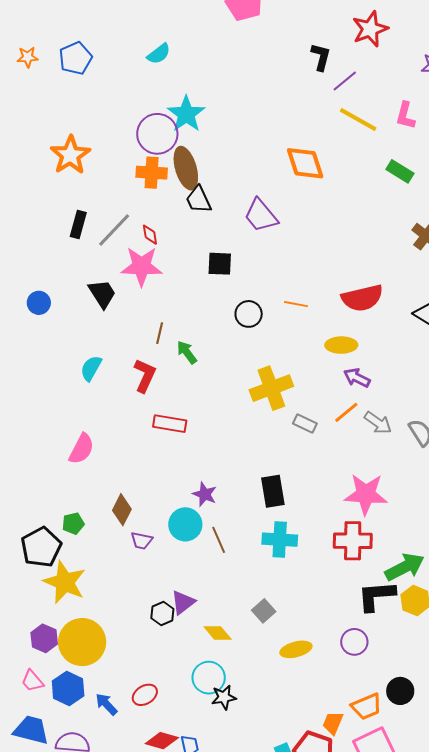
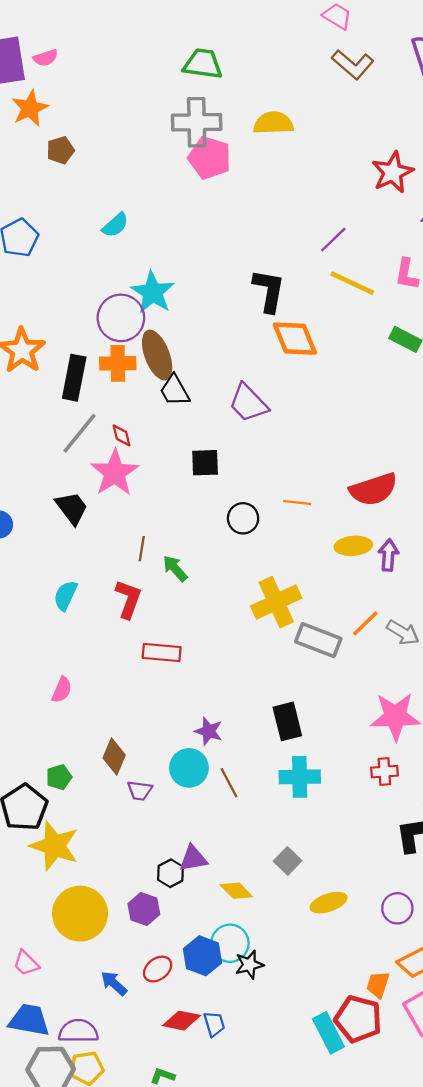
red star: (370, 29) -> (393, 172), moved
black L-shape: (321, 57) -> (269, 291), moved, size x1.4
black rectangle: (78, 224) -> (74, 378), moved, size x1.4
pink star: (142, 266) -> (115, 473), turned -30
purple arrow: (357, 378) -> (389, 555), moved, turned 72
gray rectangle: (305, 424) -> (318, 640), size x1.6
pink semicircle: (81, 449) -> (62, 690), size x0.7
red cross: (353, 541) -> (384, 772), size x0.6
purple triangle: (183, 602) -> (193, 858), turned 32
purple hexagon: (44, 638) -> (144, 909), moved
purple circle: (354, 642) -> (397, 908), moved
blue hexagon: (68, 688) -> (202, 956), moved

